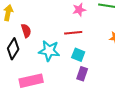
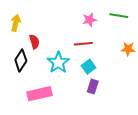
cyan star: (49, 51) -> (58, 62), turned 30
cyan square: (78, 55) -> (89, 67), turned 32

